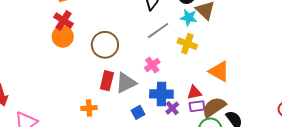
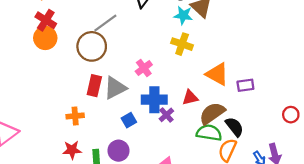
gray line: (158, 31) -> (105, 23), moved
purple rectangle: (197, 106) -> (245, 85), moved

